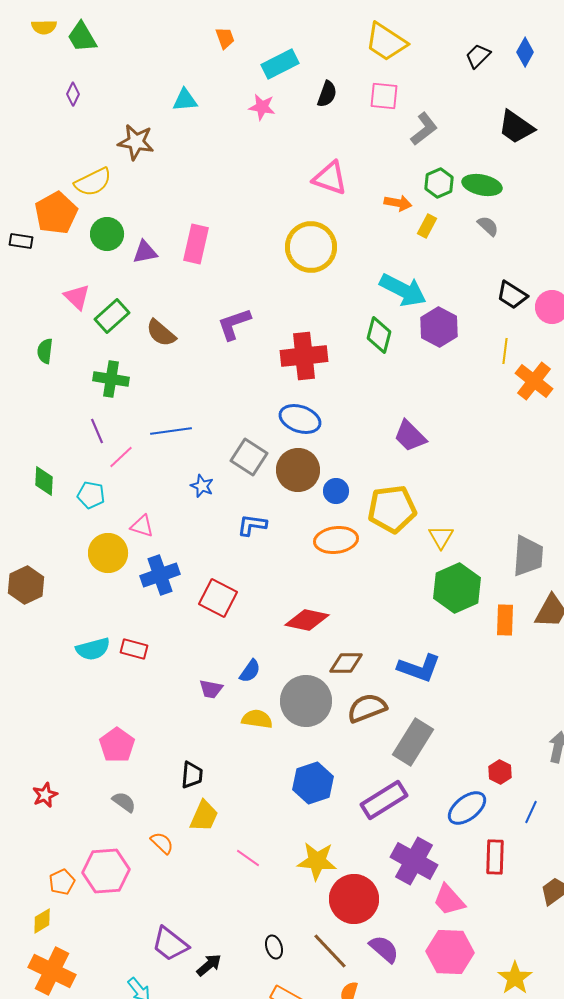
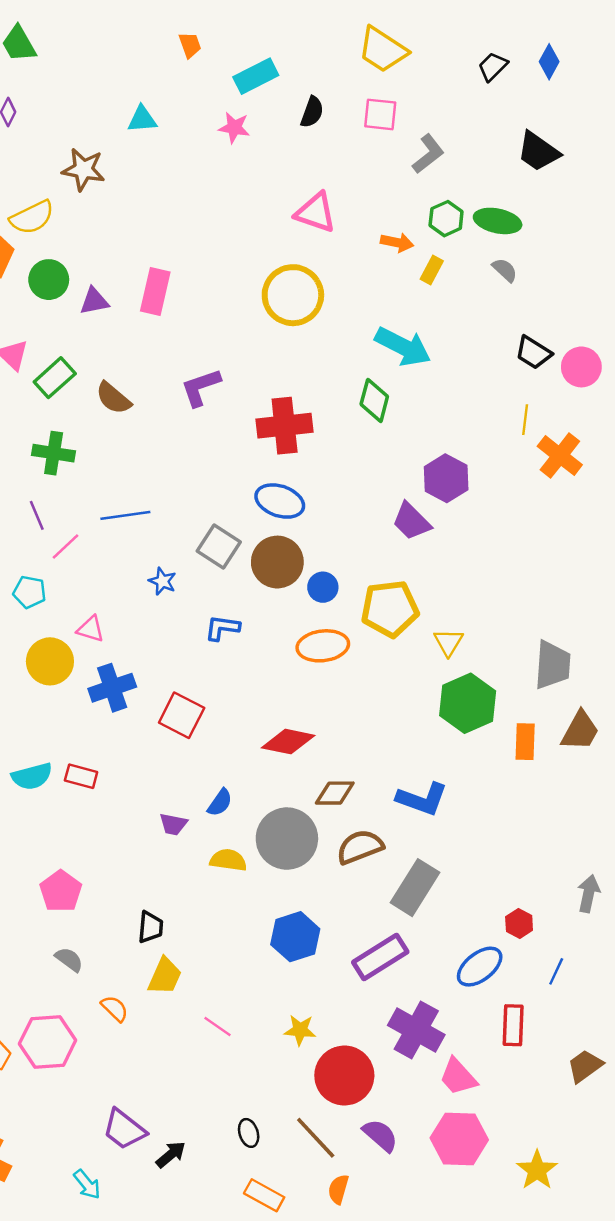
purple hexagon: (439, 327) -> (446, 478), moved
yellow star: (317, 861) -> (300, 1030), size x0.7

